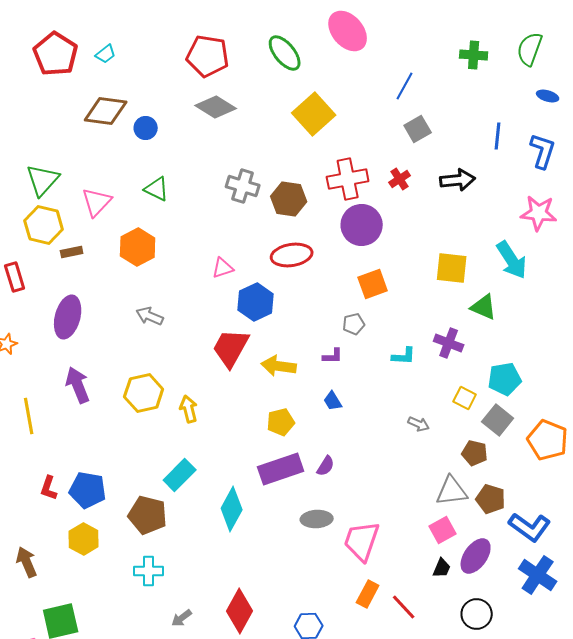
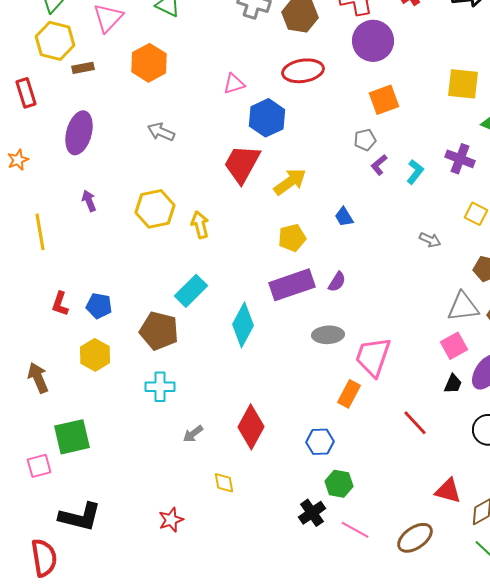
purple L-shape: (333, 356) -> (379, 165), moved, turned 140
cyan L-shape: (404, 356) -> (415, 172), turned -55
yellow arrow: (279, 366) -> (290, 182), turned 136
purple arrow: (78, 385) -> (89, 201), size x0.6
blue pentagon: (88, 490) -> (99, 306), size x0.7
orange rectangle: (368, 594) -> (349, 394), moved

